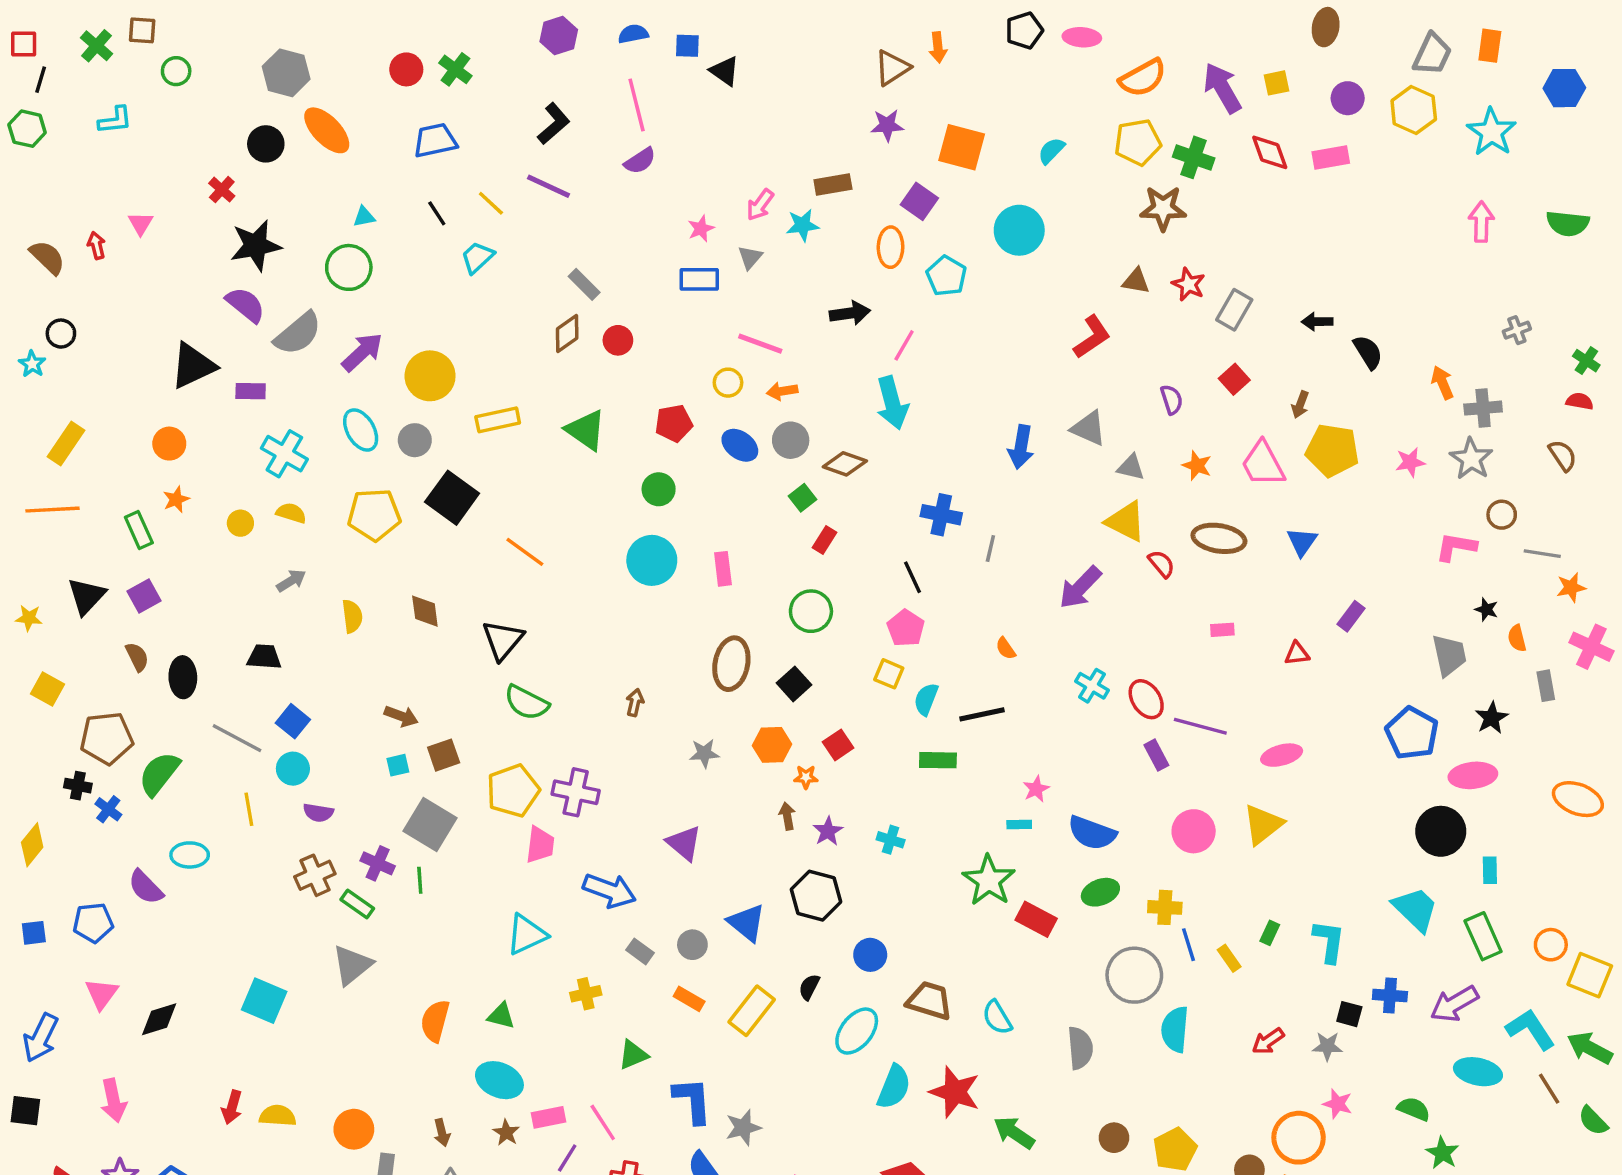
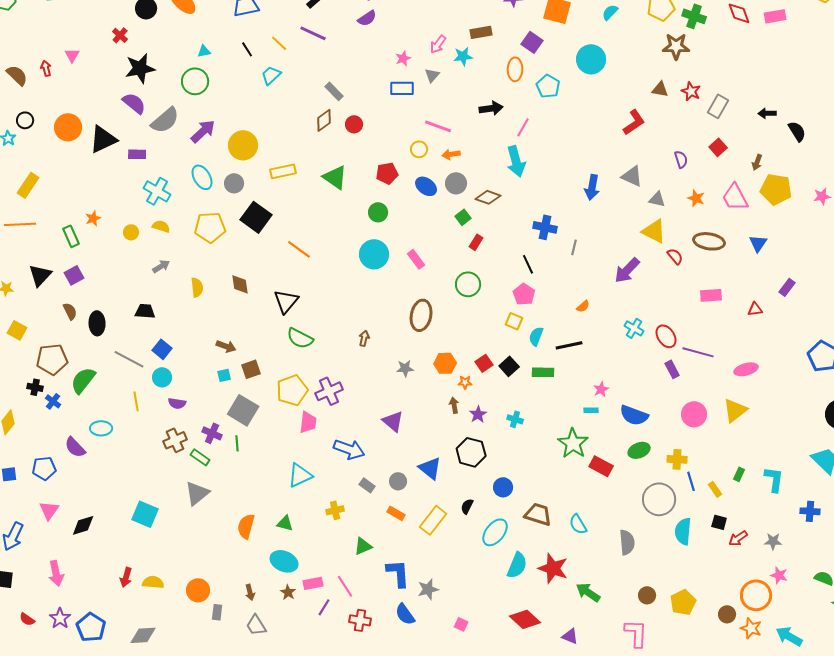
orange circle: (169, 444) -> (68, 127), moved, size x1.4
pink rectangle: (723, 569) -> (416, 259), turned -30
pink rectangle: (1222, 630) -> (711, 295), size x1.5
orange semicircle: (1006, 648) -> (583, 306), turned -96
black square: (794, 684) -> (509, 366), moved
purple cross: (576, 792) -> (329, 391), turned -36
black square: (1349, 1014) -> (719, 522), moved

